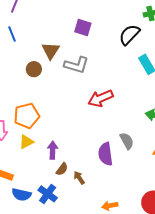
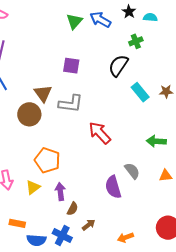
brown circle: (34, 69) -> (29, 114), size x1.5
red arrow: (101, 98) -> (100, 133), turned 80
orange pentagon: (27, 116) -> (47, 160), moved, turned -30
brown arrow: (79, 178) -> (89, 225), moved, turned 96

